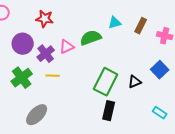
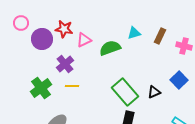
purple circle: (23, 44) -> (42, 39), moved
pink triangle: (67, 47) -> (84, 40), moved
green rectangle: (106, 82) -> (125, 92), turned -68

